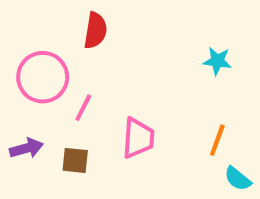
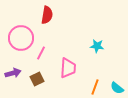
cyan star: (217, 61) -> (97, 46), moved
orange line: (217, 140) -> (95, 87), moved
brown square: (75, 160) -> (37, 79), turned -32

